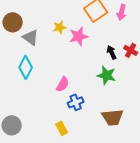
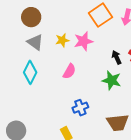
brown circle: (13, 22) -> (31, 17), moved
yellow star: (60, 27) -> (62, 40), moved
pink semicircle: (63, 84) -> (69, 71), moved

